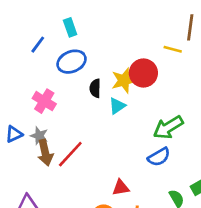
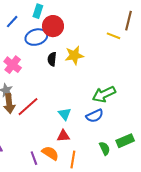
cyan rectangle: (70, 27) -> (38, 11), turned 32
red circle: (143, 73) -> (53, 26), moved
cyan triangle: (117, 106) -> (65, 114), moved, turned -40

